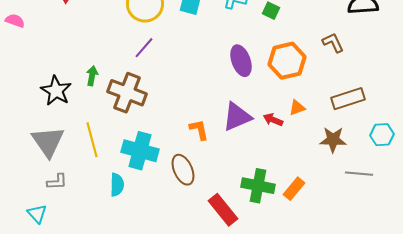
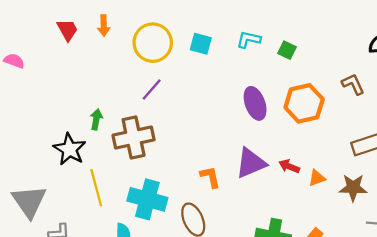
black star: (56, 91) -> (70, 149), moved
brown cross: (127, 93) -> (134, 138), turned -33
orange triangle: (297, 108) -> (317, 178), moved
gray triangle: (48, 142) -> (29, 201), moved

